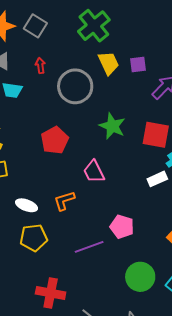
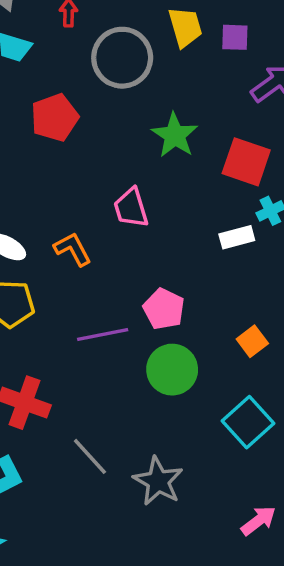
red pentagon: (55, 140) -> (55, 117), moved
orange L-shape: (64, 201) -> (73, 249), turned 70
green circle: (140, 277) -> (172, 370), moved

